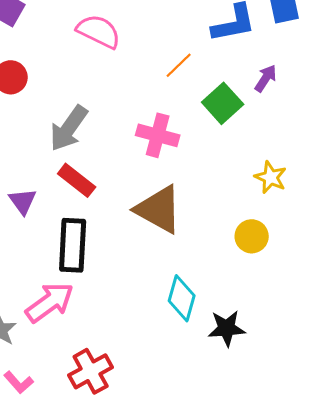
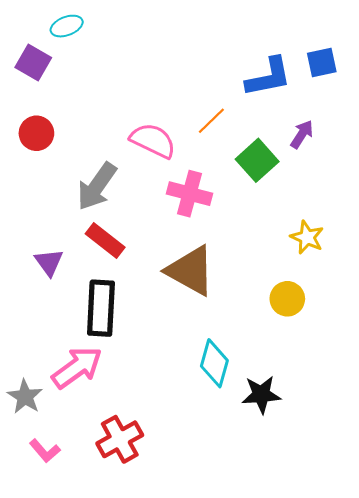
pink semicircle: (99, 31) -> (153, 141), moved

